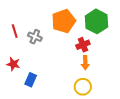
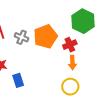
orange pentagon: (64, 21) -> (46, 36), moved
blue rectangle: (31, 80) -> (18, 80), turned -40

